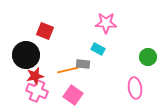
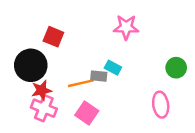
cyan rectangle: (98, 49) -> (113, 68), moved

